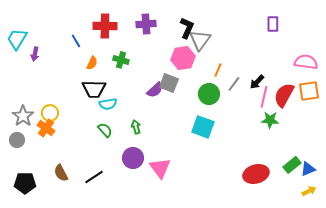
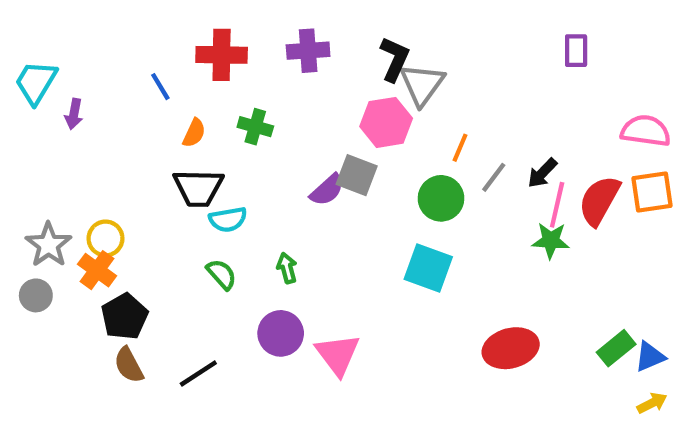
green star: (270, 120) -> (551, 241), moved
red ellipse: (256, 174) -> (511, 348), moved
black pentagon: (25, 183) -> (124, 317), moved, turned -30

